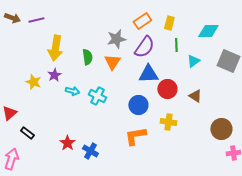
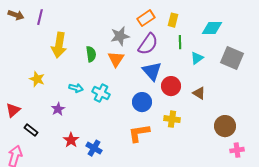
purple line: (36, 20) -> (40, 17), turned -63
blue triangle: (148, 74) -> (152, 71), turned 50
purple star: (54, 75) -> (58, 109), moved

